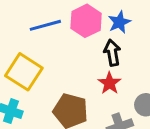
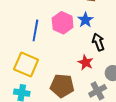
blue line: (45, 25) -> (35, 30), turned -55
black arrow: (112, 53) -> (98, 42), moved

